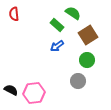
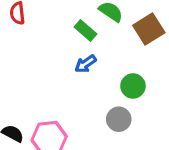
brown square: (88, 35) -> (149, 29), moved

